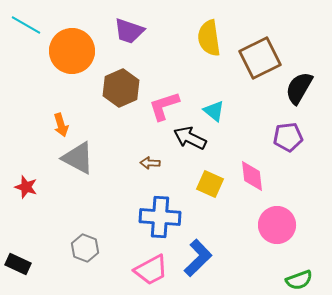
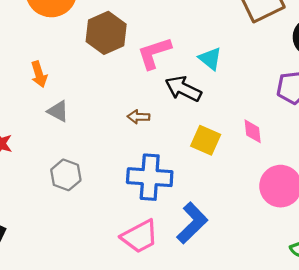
gray triangle: (78, 158) -> (58, 111), size x0.6
pink diamond: (252, 176) -> (253, 131), size x0.7
gray hexagon: (85, 248) -> (66, 175), moved

